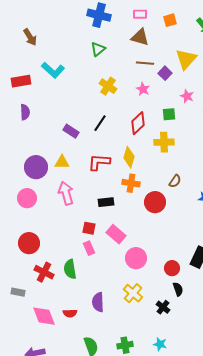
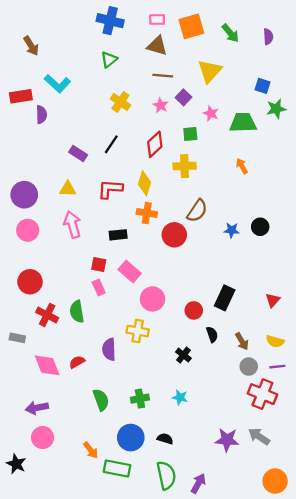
orange square: (170, 20) -> (191, 26), size x1.6
purple square: (165, 73) -> (183, 97), moved
purple semicircle: (25, 112) -> (41, 115), moved
purple circle: (36, 167) -> (24, 195), moved
brown semicircle: (175, 181) -> (197, 211), size x1.5
black semicircle: (178, 289) -> (212, 334), moved
yellow cross: (133, 293) -> (138, 331), moved, turned -30
red semicircle: (70, 313) -> (77, 362), turned 152

